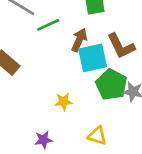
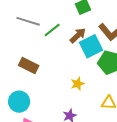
brown arrow: (79, 40) -> (78, 35), turned 36

